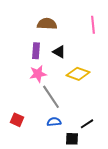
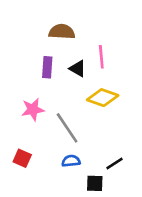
pink line: (93, 25) -> (101, 57), moved
pink star: (38, 74) -> (33, 109), moved

